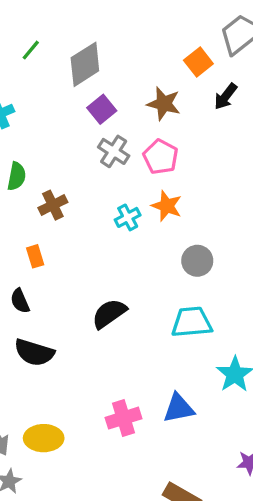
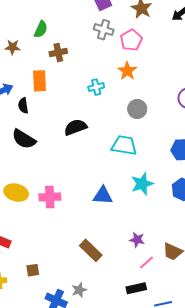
gray cross: (114, 151) -> (104, 30), turned -30
cyan cross: (128, 217) -> (96, 87), moved
orange rectangle: (35, 256) -> (39, 81), size x1.5
pink cross: (123, 418) -> (50, 197), moved

